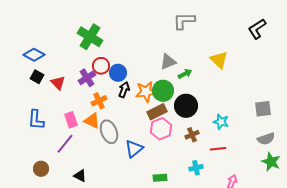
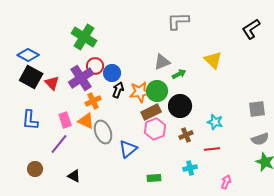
black square: (37, 77) -> (31, 77), size x1.6
purple cross: (87, 78) -> (81, 78), size x1.4

